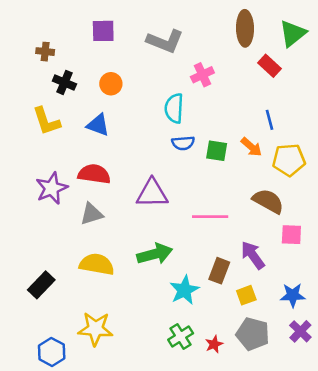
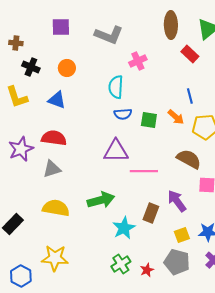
purple triangle: (152, 193) -> (116, 151), moved
yellow square: (246, 295) -> (182, 235), moved

